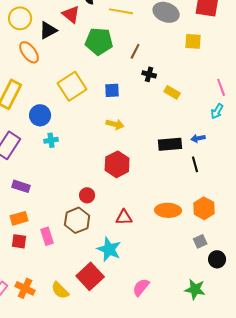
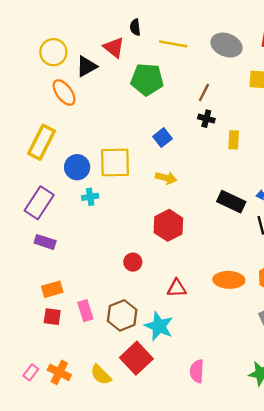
brown line: (135, 51) -> (204, 92), moved
yellow square: (72, 86) -> (115, 162), moved, turned 32
blue square: (112, 90) -> (162, 138), turned -35
yellow rectangle: (172, 92) -> (234, 140), turned 63
black rectangle: (170, 144) -> (231, 202), turned 30
purple rectangle: (21, 186) -> (45, 242), moved
brown hexagon: (77, 220) -> (122, 315), moved
pink semicircle: (141, 287) -> (197, 371), turned -36

